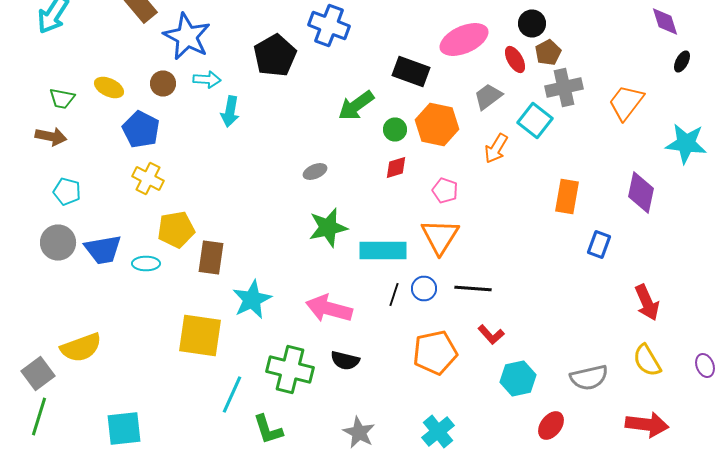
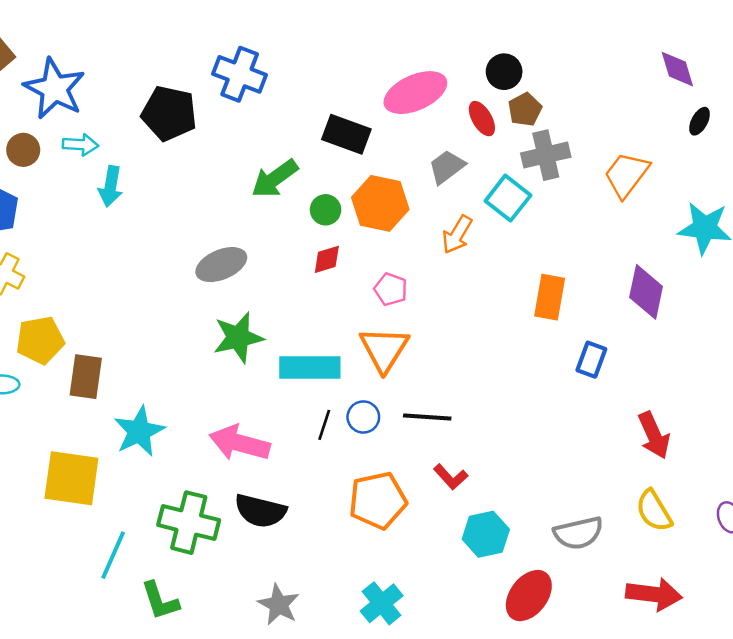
black pentagon: (275, 56) -> (169, 113), turned -30
gray ellipse: (315, 172) -> (221, 265), size x1.6
black semicircle: (345, 360) -> (260, 511), size x1.4
red ellipse: (551, 426) -> (529, 596), size x1.4

